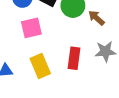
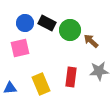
pink square: (31, 28) -> (20, 48), moved

